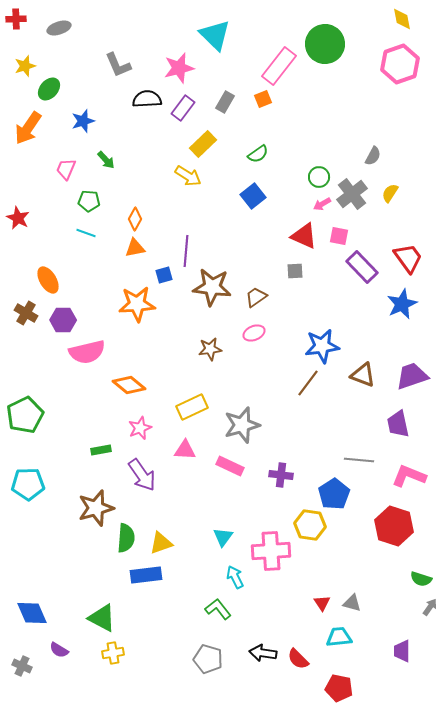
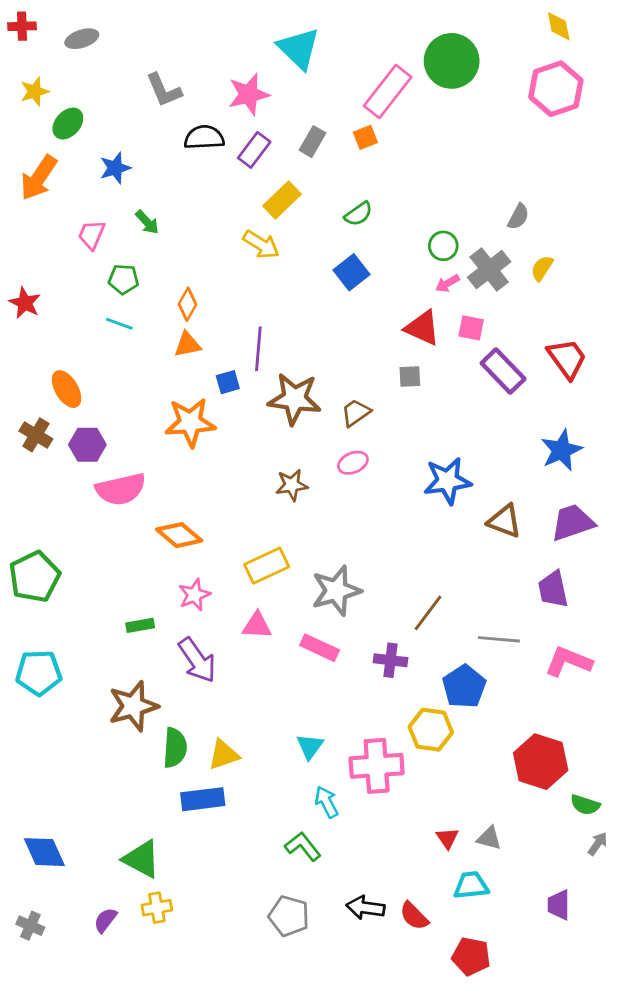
blue star: (402, 304) -> (561, 450), moved
brown line: (308, 383) -> (428, 613), moved
red hexagon: (394, 526) -> (541, 762), moved
purple semicircle: (59, 650) -> (105, 920), moved, turned 96

